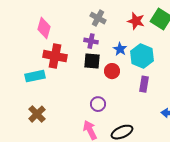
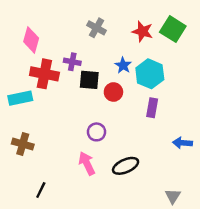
purple cross: (91, 41) -> (72, 62), moved
brown cross: (37, 114) -> (23, 144), turned -30

